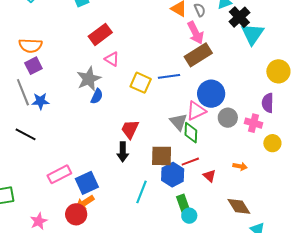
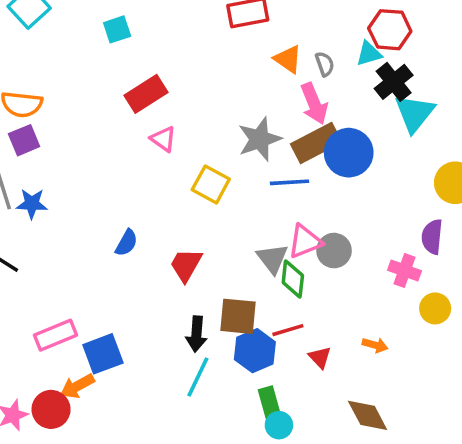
blue line: (169, 76) -> (290, 182), moved
gray star: (89, 79) -> (260, 139), moved
blue circle: (211, 94) -> (349, 153), moved
blue semicircle: (97, 96) -> (126, 243), moved
gray circle: (228, 118) -> (334, 251), moved
black arrow: (123, 152) -> (196, 334), moved
orange arrow: (85, 203) -> (77, 386), moved
red circle: (76, 214) -> (51, 409), moved

